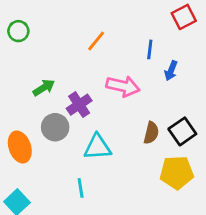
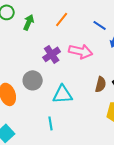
blue line: (150, 49) -> (100, 25), turned -64
green arrow: (44, 88) -> (29, 22), moved, turned -35
purple cross: (79, 105) -> (52, 54), moved

